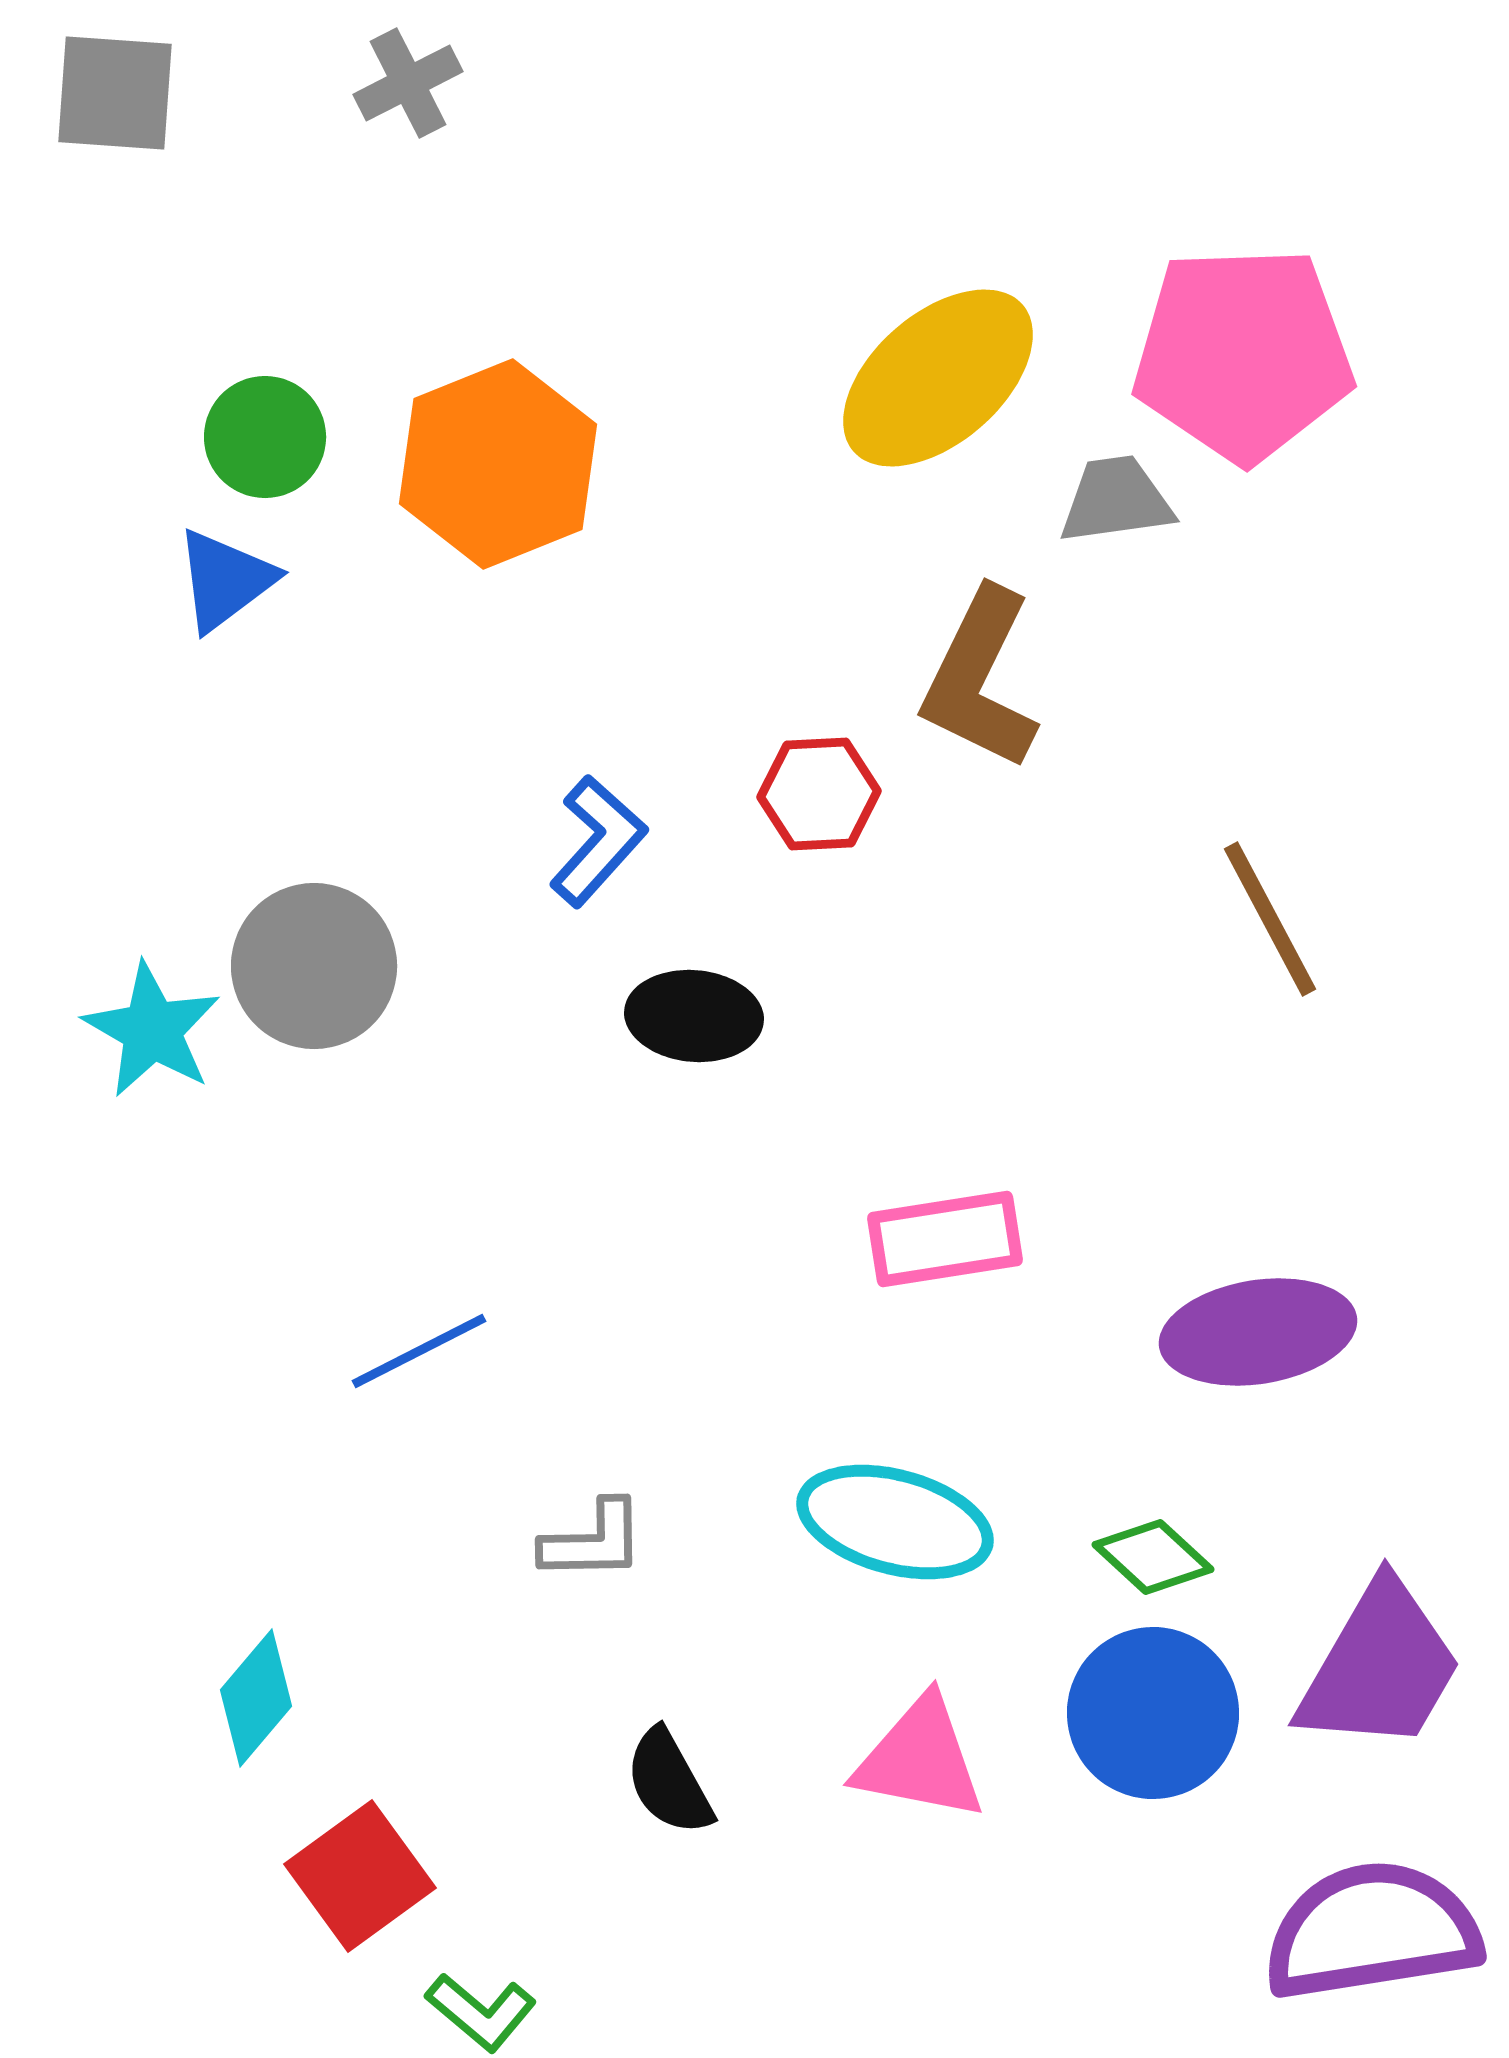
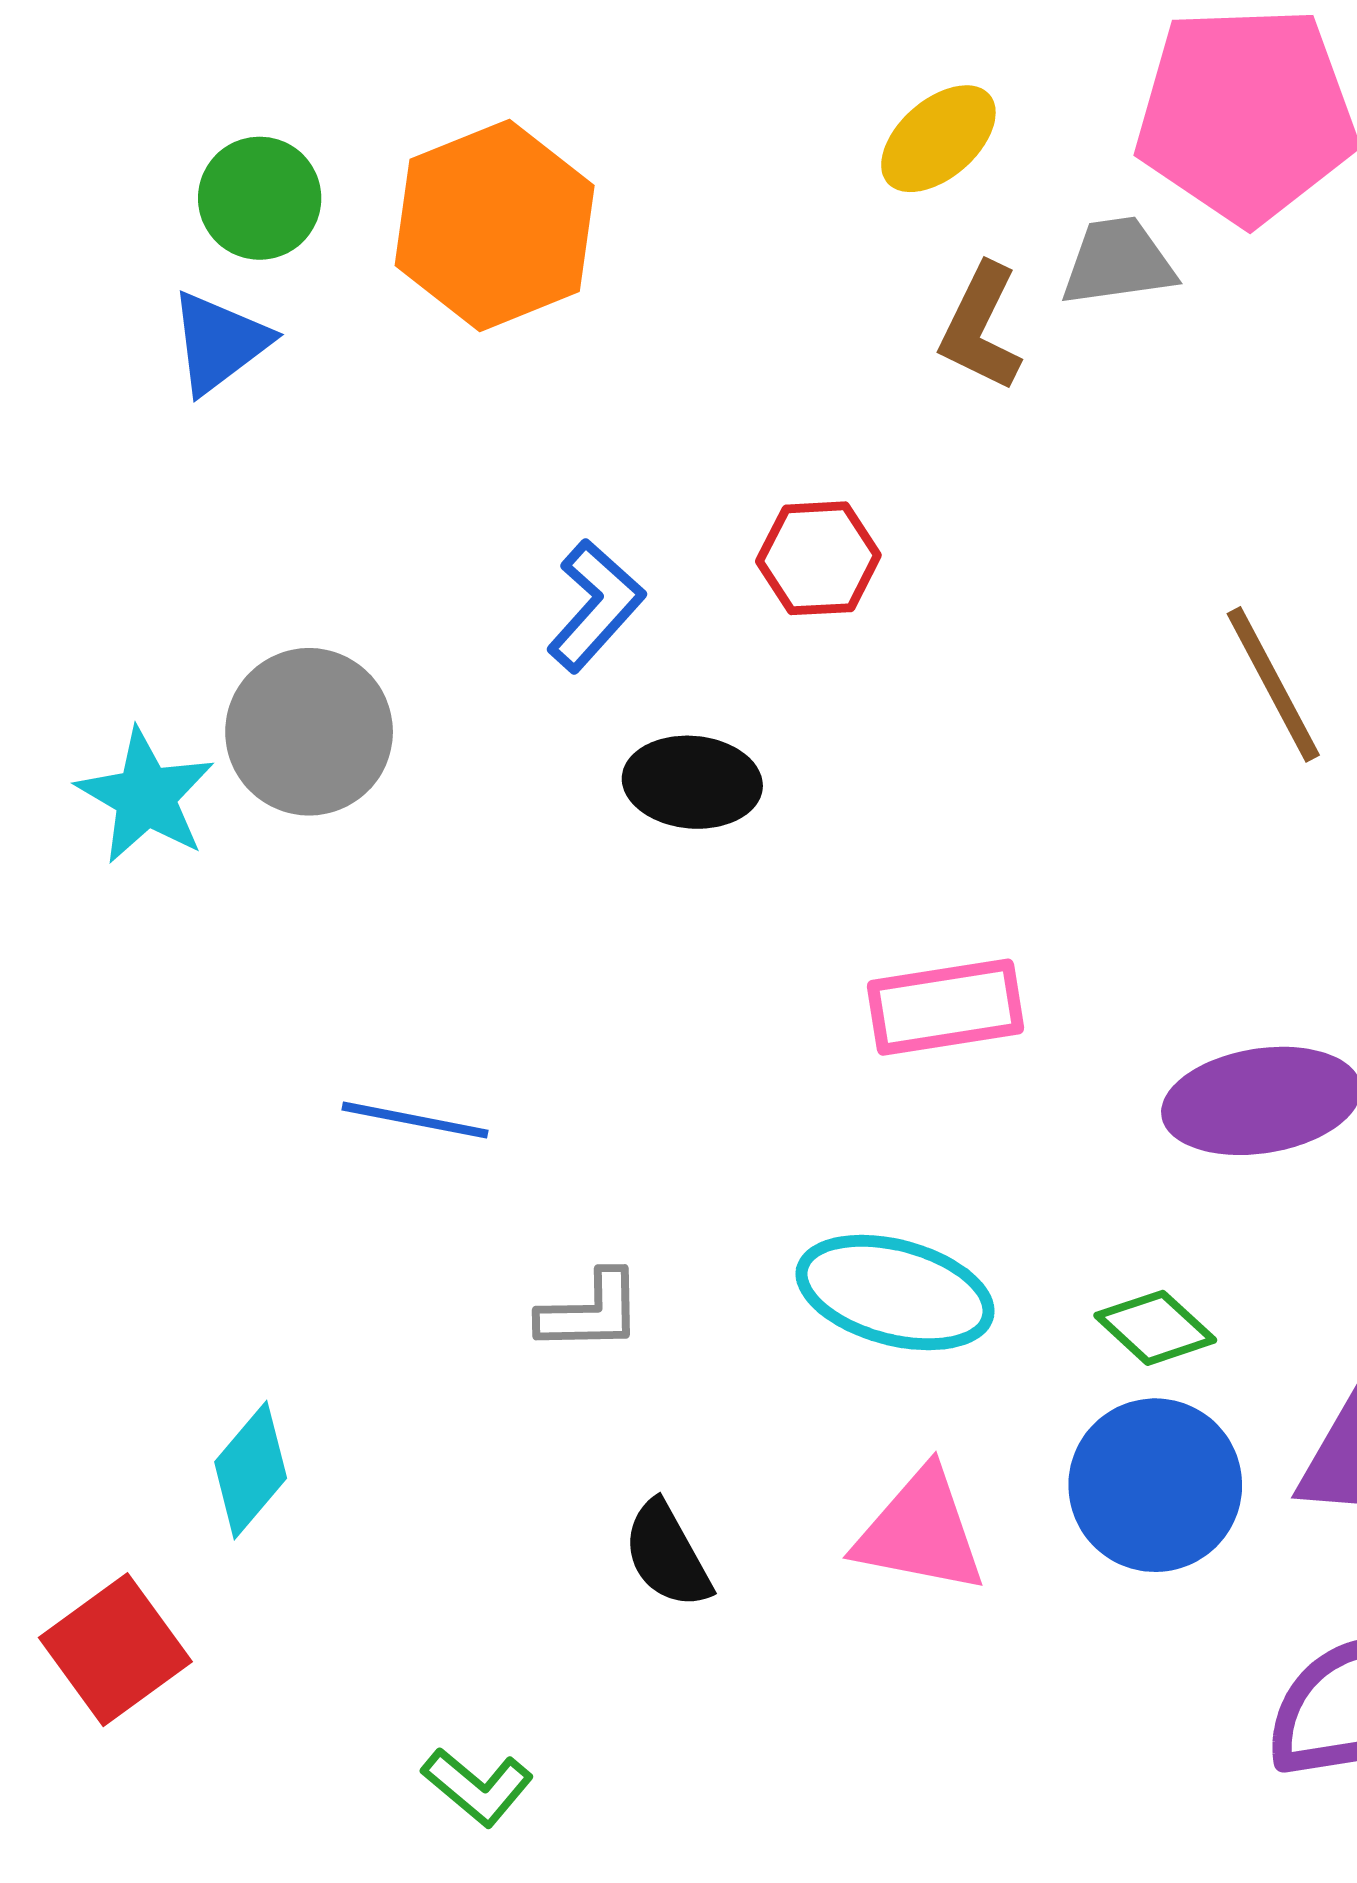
yellow ellipse: (938, 378) -> (938, 139), size x0.6
brown L-shape: (980, 679) -> (981, 327), moved, size x0.7
blue line: (419, 1351) -> (415, 1120), turned 38
red square: (360, 1876) -> (115, 1650), moved

